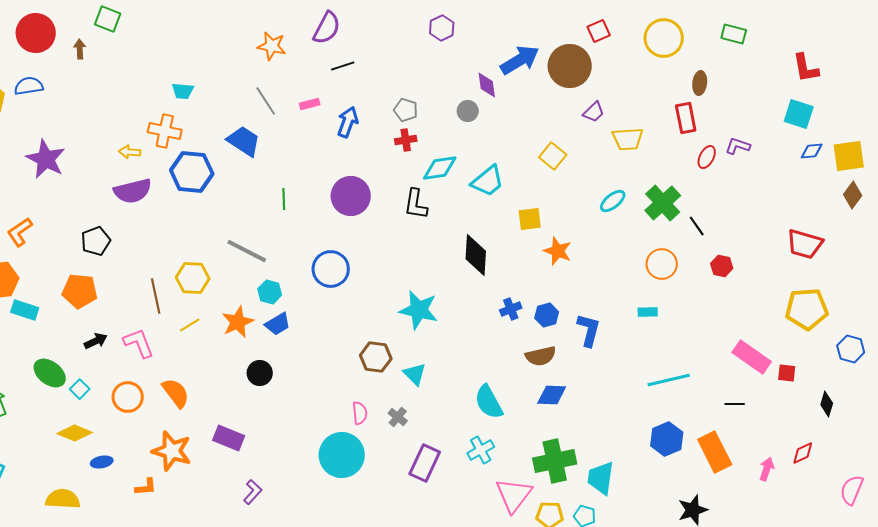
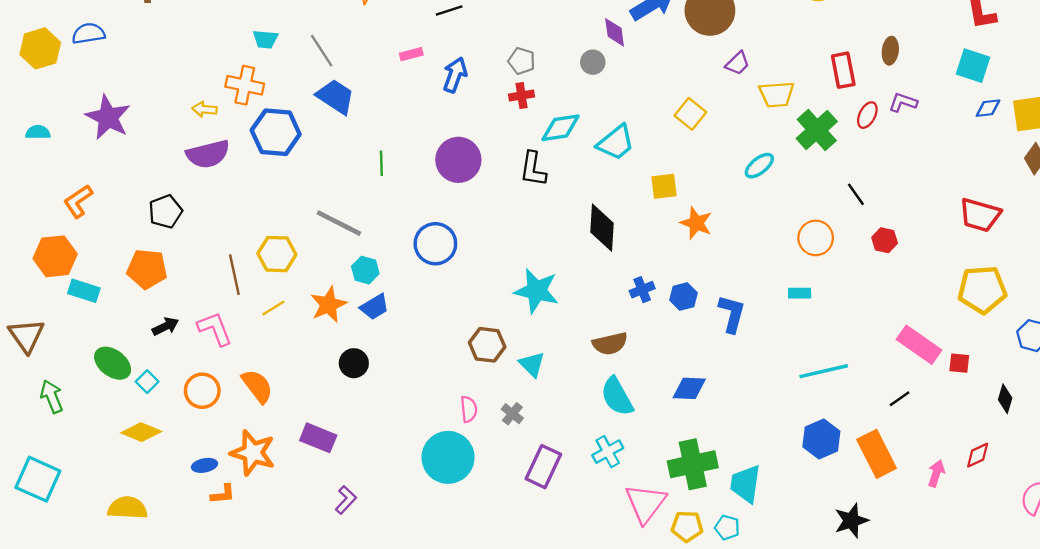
brown ellipse: (700, 83) -> (890, 51), moved
gray line: (266, 101) -> (322, 51), moved
green cross: (663, 203) -> (817, 130), moved
brown semicircle: (541, 356) -> (610, 344), moved
black line: (735, 404) -> (900, 399), turned -36
blue ellipse: (102, 462) -> (204, 465), moved

